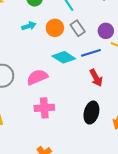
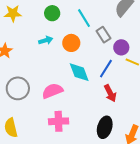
gray rectangle: (78, 28) -> (103, 35), moved
blue line: (91, 53) -> (106, 69), turned -42
cyan diamond: (64, 57) -> (79, 72), turned 35

